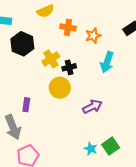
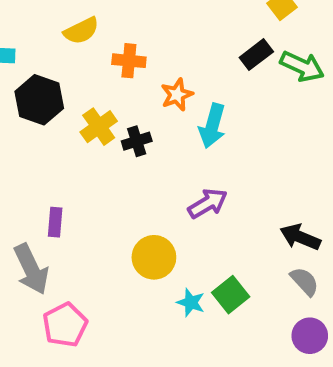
orange star: (93, 36) -> (177, 95), moved
yellow circle: (60, 88) -> (154, 257), moved
purple arrow: (92, 107) -> (208, 203), moved

